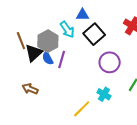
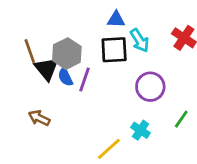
cyan arrow: (67, 30) -> (140, 40), moved
black square: (94, 34) -> (114, 50), moved, turned 35
black triangle: (34, 53) -> (47, 69), turned -30

